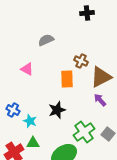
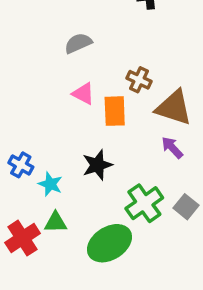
pink triangle: (27, 69) -> (83, 94), moved
brown triangle: (101, 77) -> (174, 108), turned 45

